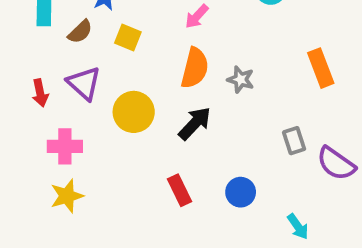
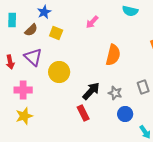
orange semicircle: (195, 68) -> (113, 55), moved
gray star: (241, 79) -> (115, 93), moved
black arrow: (195, 123) -> (91, 91), moved
blue circle: (241, 192) -> (125, 114), moved

